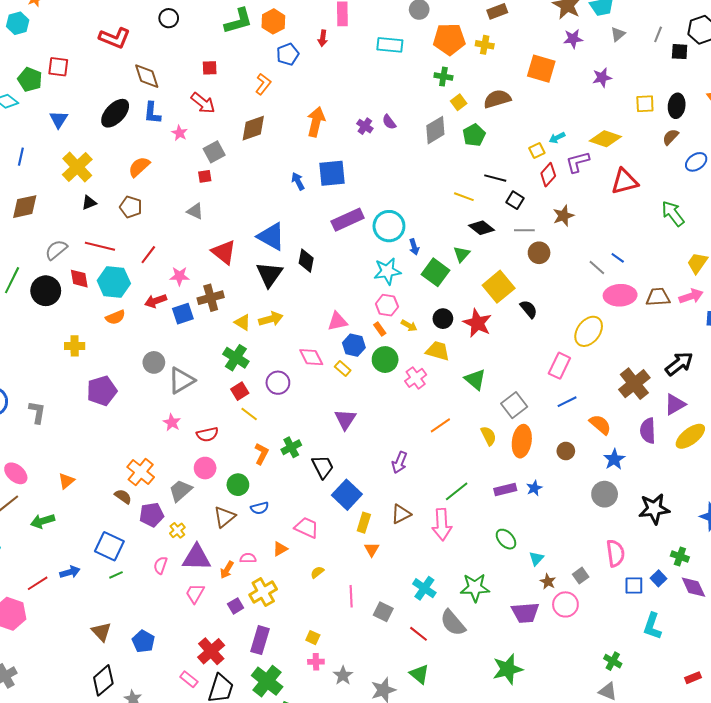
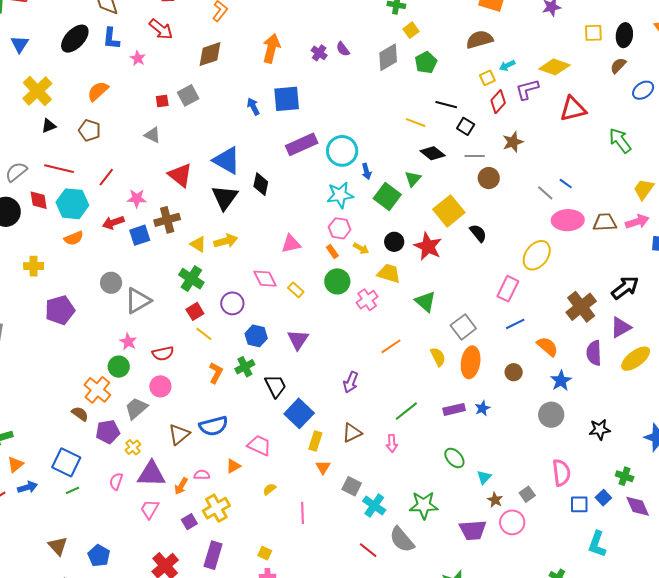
brown semicircle: (497, 99) -> (479, 40), moved
gray square: (214, 152) -> (188, 95), moved
blue hexagon: (354, 345) -> (256, 336), moved
orange triangle: (66, 481) -> (15, 464), moved
green circle: (238, 485) -> (119, 367), moved
blue semicircle: (260, 508) -> (214, 426), size x1.6
black star: (654, 509) -> (600, 429), size x0.7
pink arrow: (442, 525) -> (392, 443), size x0.6
gray square: (383, 612) -> (352, 486), moved

